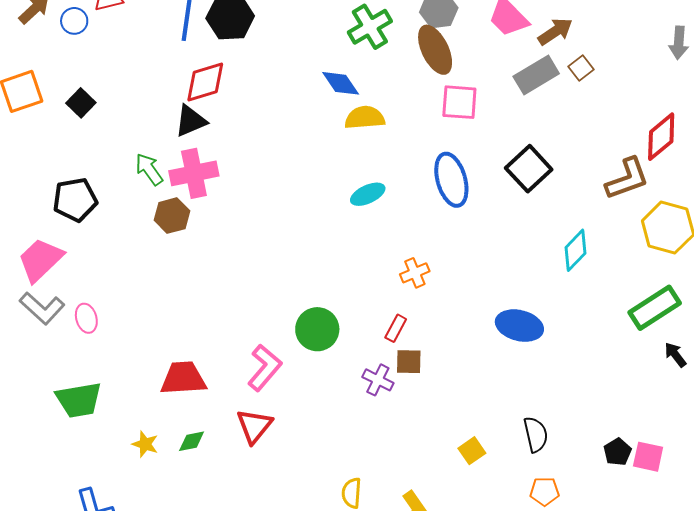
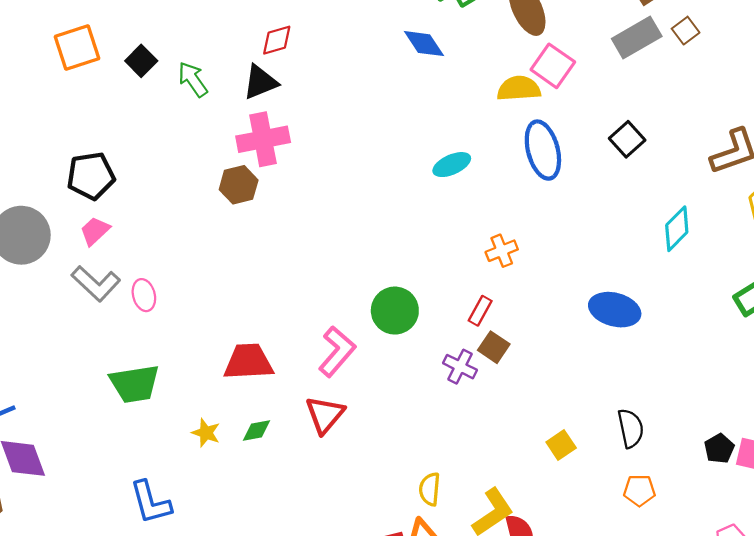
red diamond: (205, 82) -> (277, 40), size x0.7
pink square: (459, 102) -> (553, 66), turned 30
yellow semicircle: (365, 118) -> (519, 89), moved
green arrow: (149, 169) -> (193, 79), moved
black square: (529, 169) -> (627, 139), size x0.7
black pentagon: (75, 200) -> (91, 176), moved
pink trapezoid: (40, 260) -> (95, 231), size x0.6
brown square: (409, 362) -> (494, 347), turned 32

